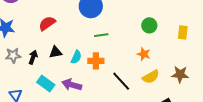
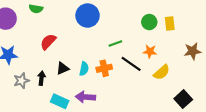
yellow rectangle: (183, 32) -> (170, 24), moved
green line: (101, 35) -> (115, 44), moved
brown star: (180, 74) -> (193, 51), moved
black line: (121, 81) -> (131, 64), moved

